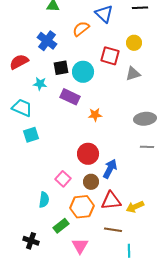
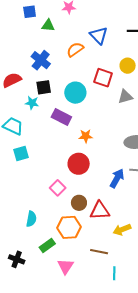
black square: (61, 68) -> (44, 87), moved
red circle: (88, 154) -> (79, 164), moved
blue arrow: (110, 169) -> (117, 178), moved
pink square: (63, 179) -> (58, 188), moved
red triangle: (111, 201) -> (100, 211), moved

